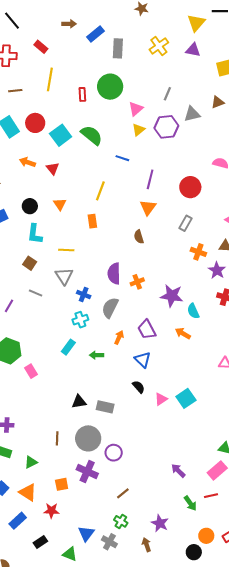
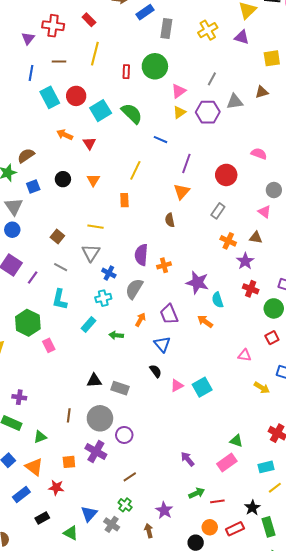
cyan L-shape: (35, 234) -> (60, 299), moved
red line: (211, 496) -> (217, 501), moved
green arrow: (190, 503) -> (197, 493), turned -84

